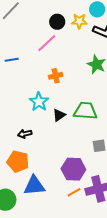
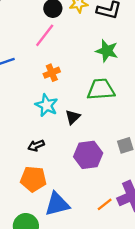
orange cross: (56, 76) -> (52, 73), moved
green trapezoid: (85, 111) -> (101, 89), moved
purple hexagon: (73, 169) -> (88, 155), moved

